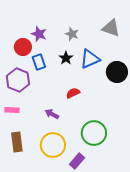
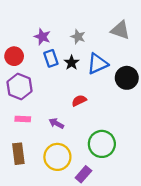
red circle: (23, 47) -> (14, 56), moved
blue rectangle: (39, 62) -> (51, 58), moved
pink rectangle: (12, 110) -> (23, 119), moved

